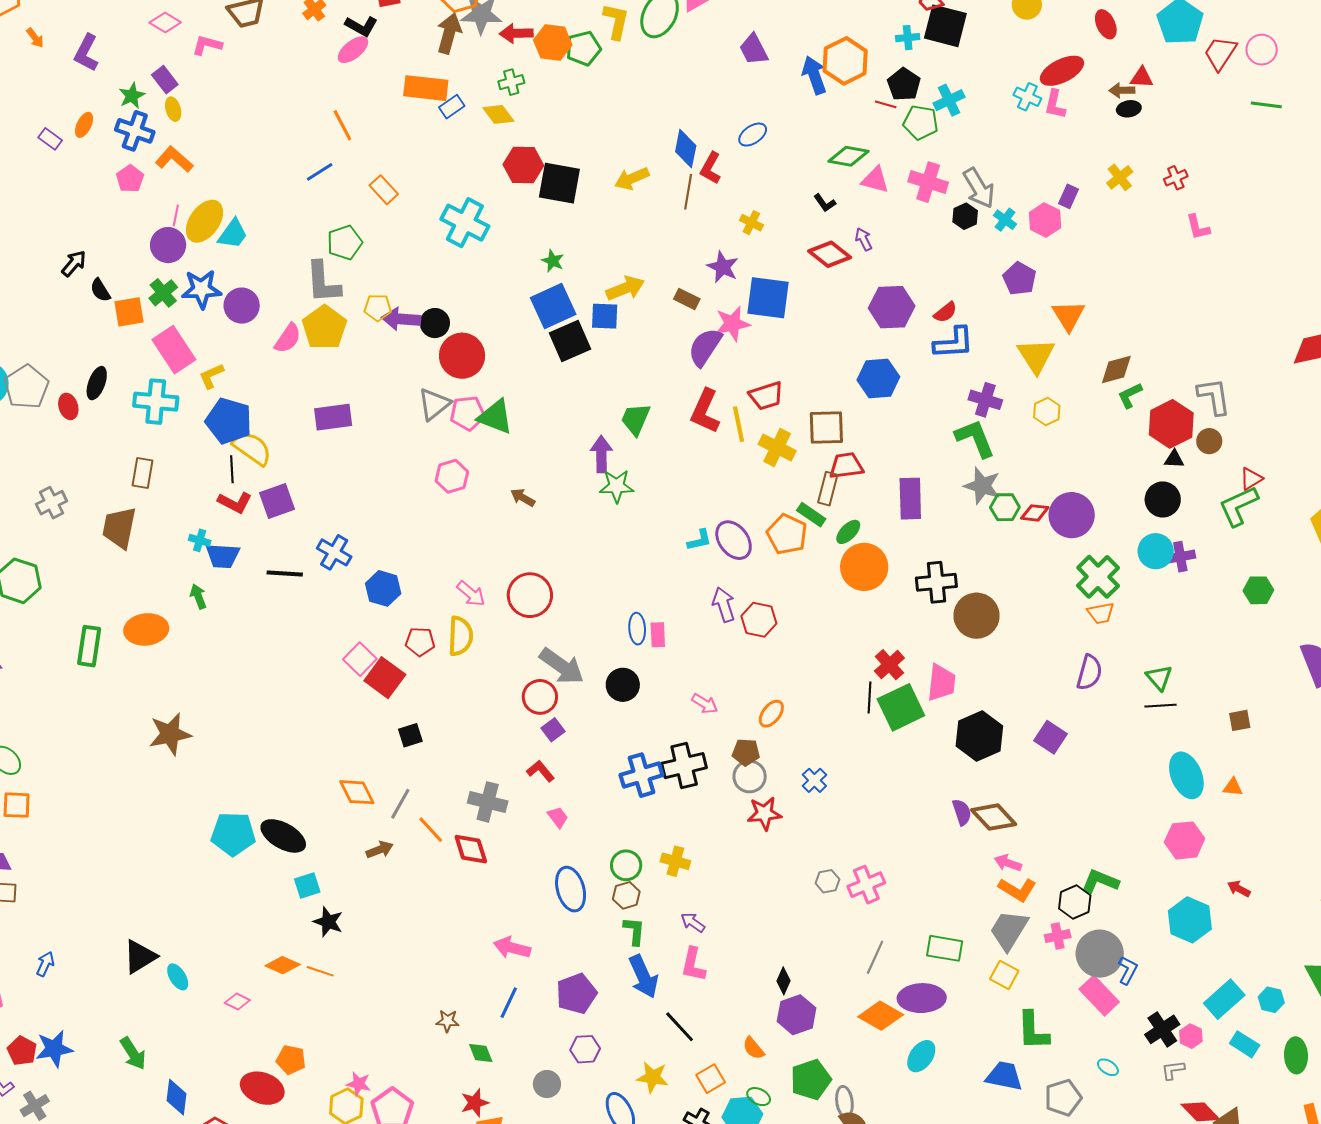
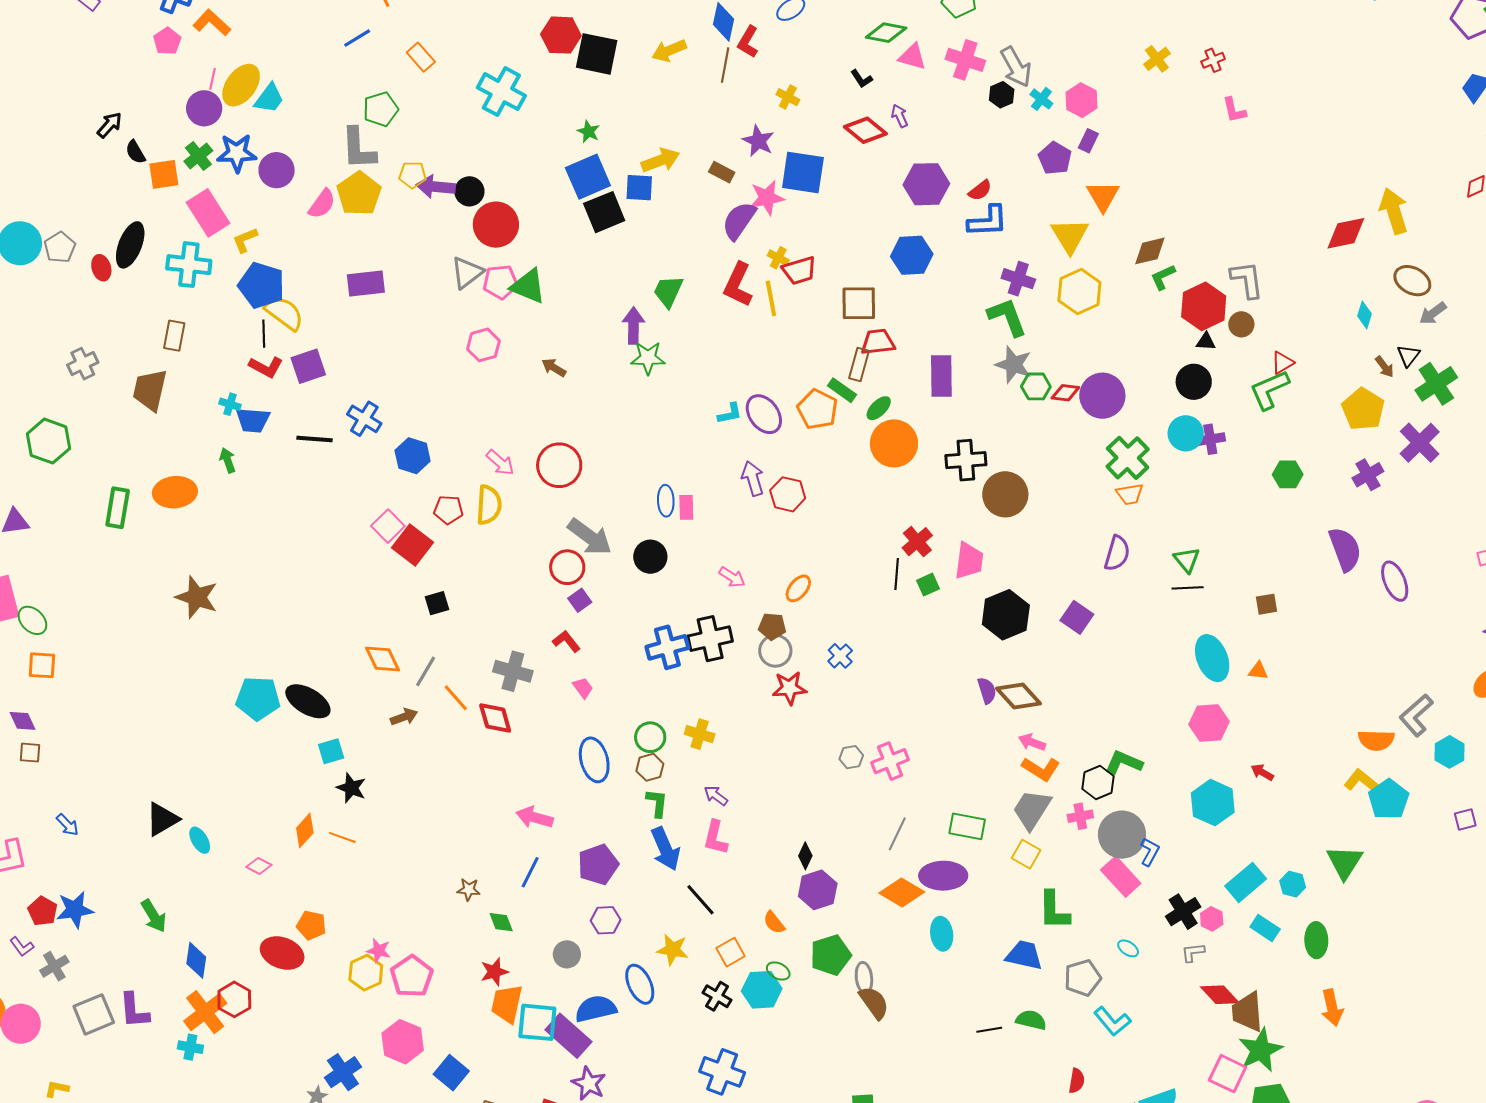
purple rectangle: (1069, 196) -> (1088, 141), moved
black ellipse: (97, 383) -> (130, 245), size x1.4
gray pentagon: (26, 387) -> (60, 247), size x0.7
yellow hexagon: (1047, 411) -> (1079, 292), size x1.6
yellow cross: (777, 448) -> (778, 258), moved, size x0.6
green square: (901, 707) -> (928, 585), size x0.5
brown star: (170, 734) -> (197, 597), turned 30
blue arrow: (45, 964) -> (67, 825), turned 110
orange diamond: (283, 965) -> (305, 830), turned -72
cyan ellipse: (921, 1056) -> (942, 934), turned -44

